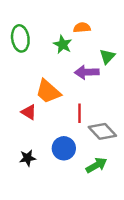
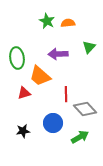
green ellipse: (20, 38) -> (17, 58), moved
green star: (63, 44) -> (47, 21), moved
purple arrow: (87, 72) -> (58, 54), moved
red triangle: (29, 112) -> (24, 93), turned -48

